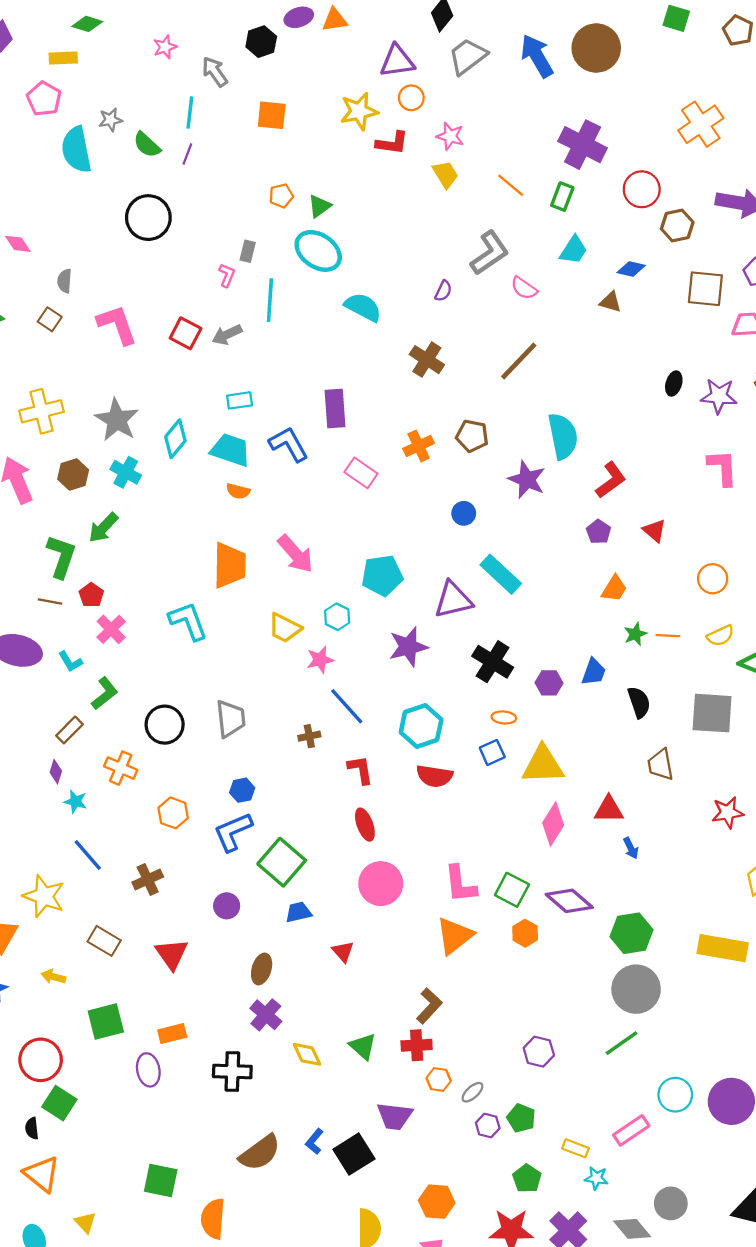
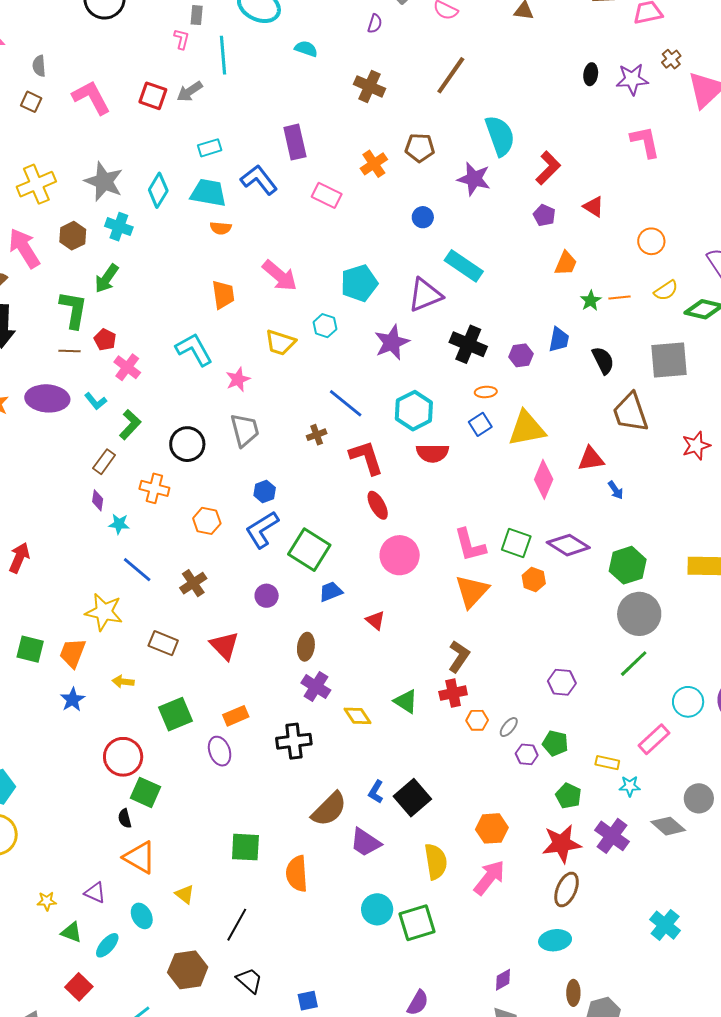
cyan semicircle: (363, 307) -> (306, 49), size x0.7
orange trapezoid: (230, 565) -> (223, 295), size x0.7
pink star: (320, 660) -> (238, 379), moved
brown trapezoid: (660, 765) -> (630, 412), size x1.4
red L-shape: (360, 770) -> (366, 458), size x1.4
purple trapezoid: (395, 1116) -> (365, 842), moved, turned 36

